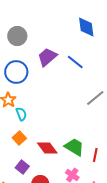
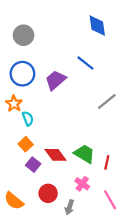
purple trapezoid: (47, 57) -> (56, 80), moved
purple square: (22, 167) -> (33, 165), moved

